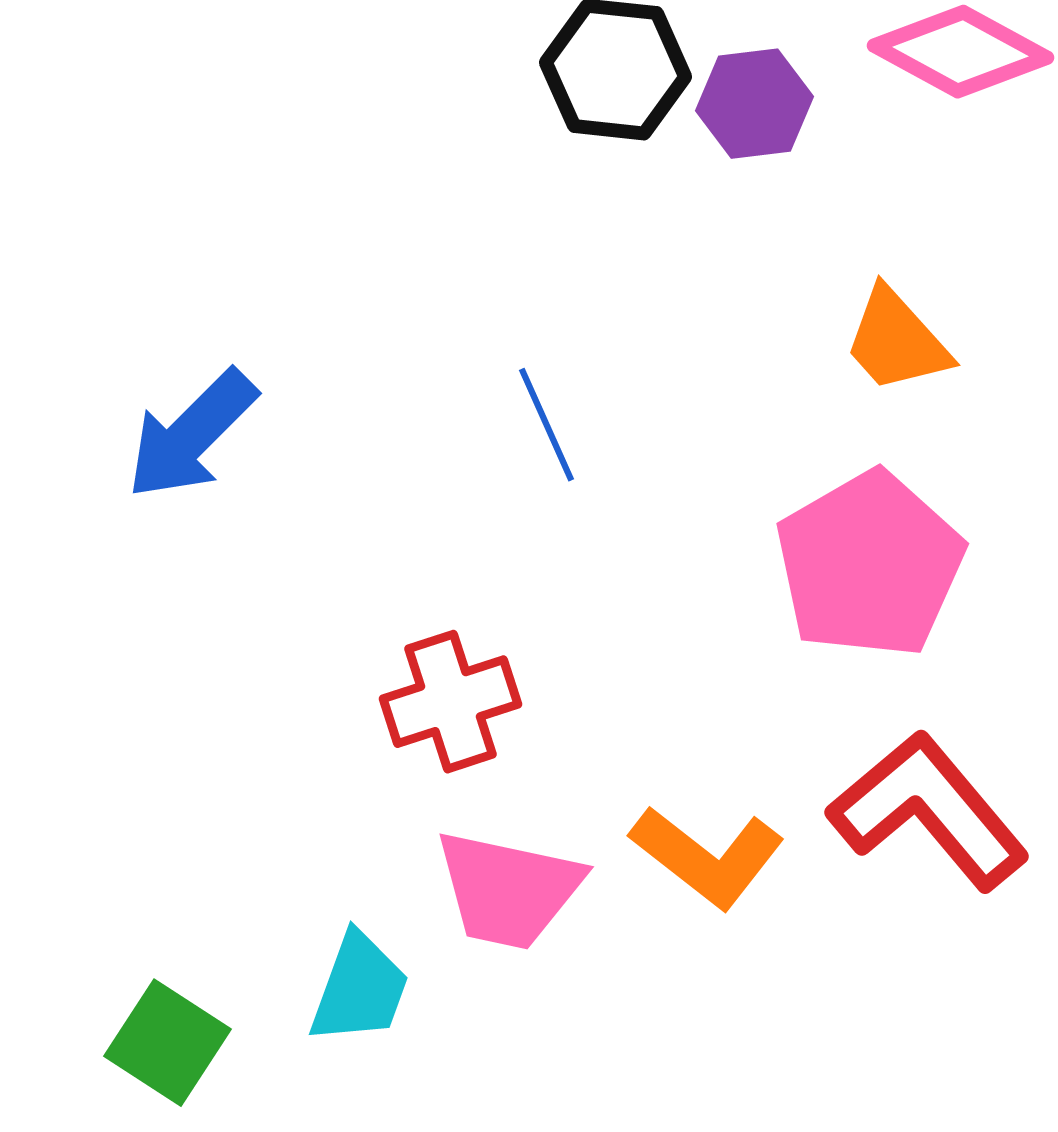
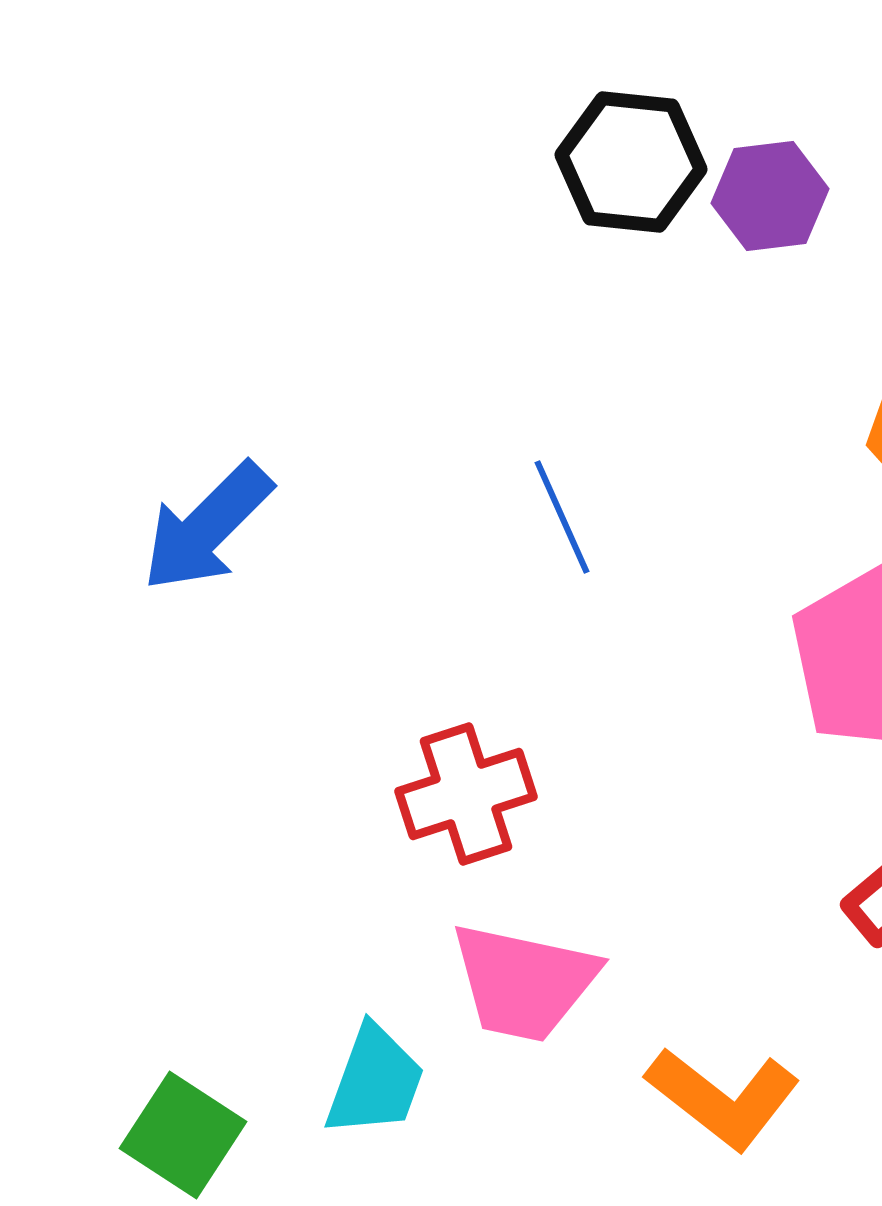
orange L-shape: (707, 857) -> (723, 1098), moved

